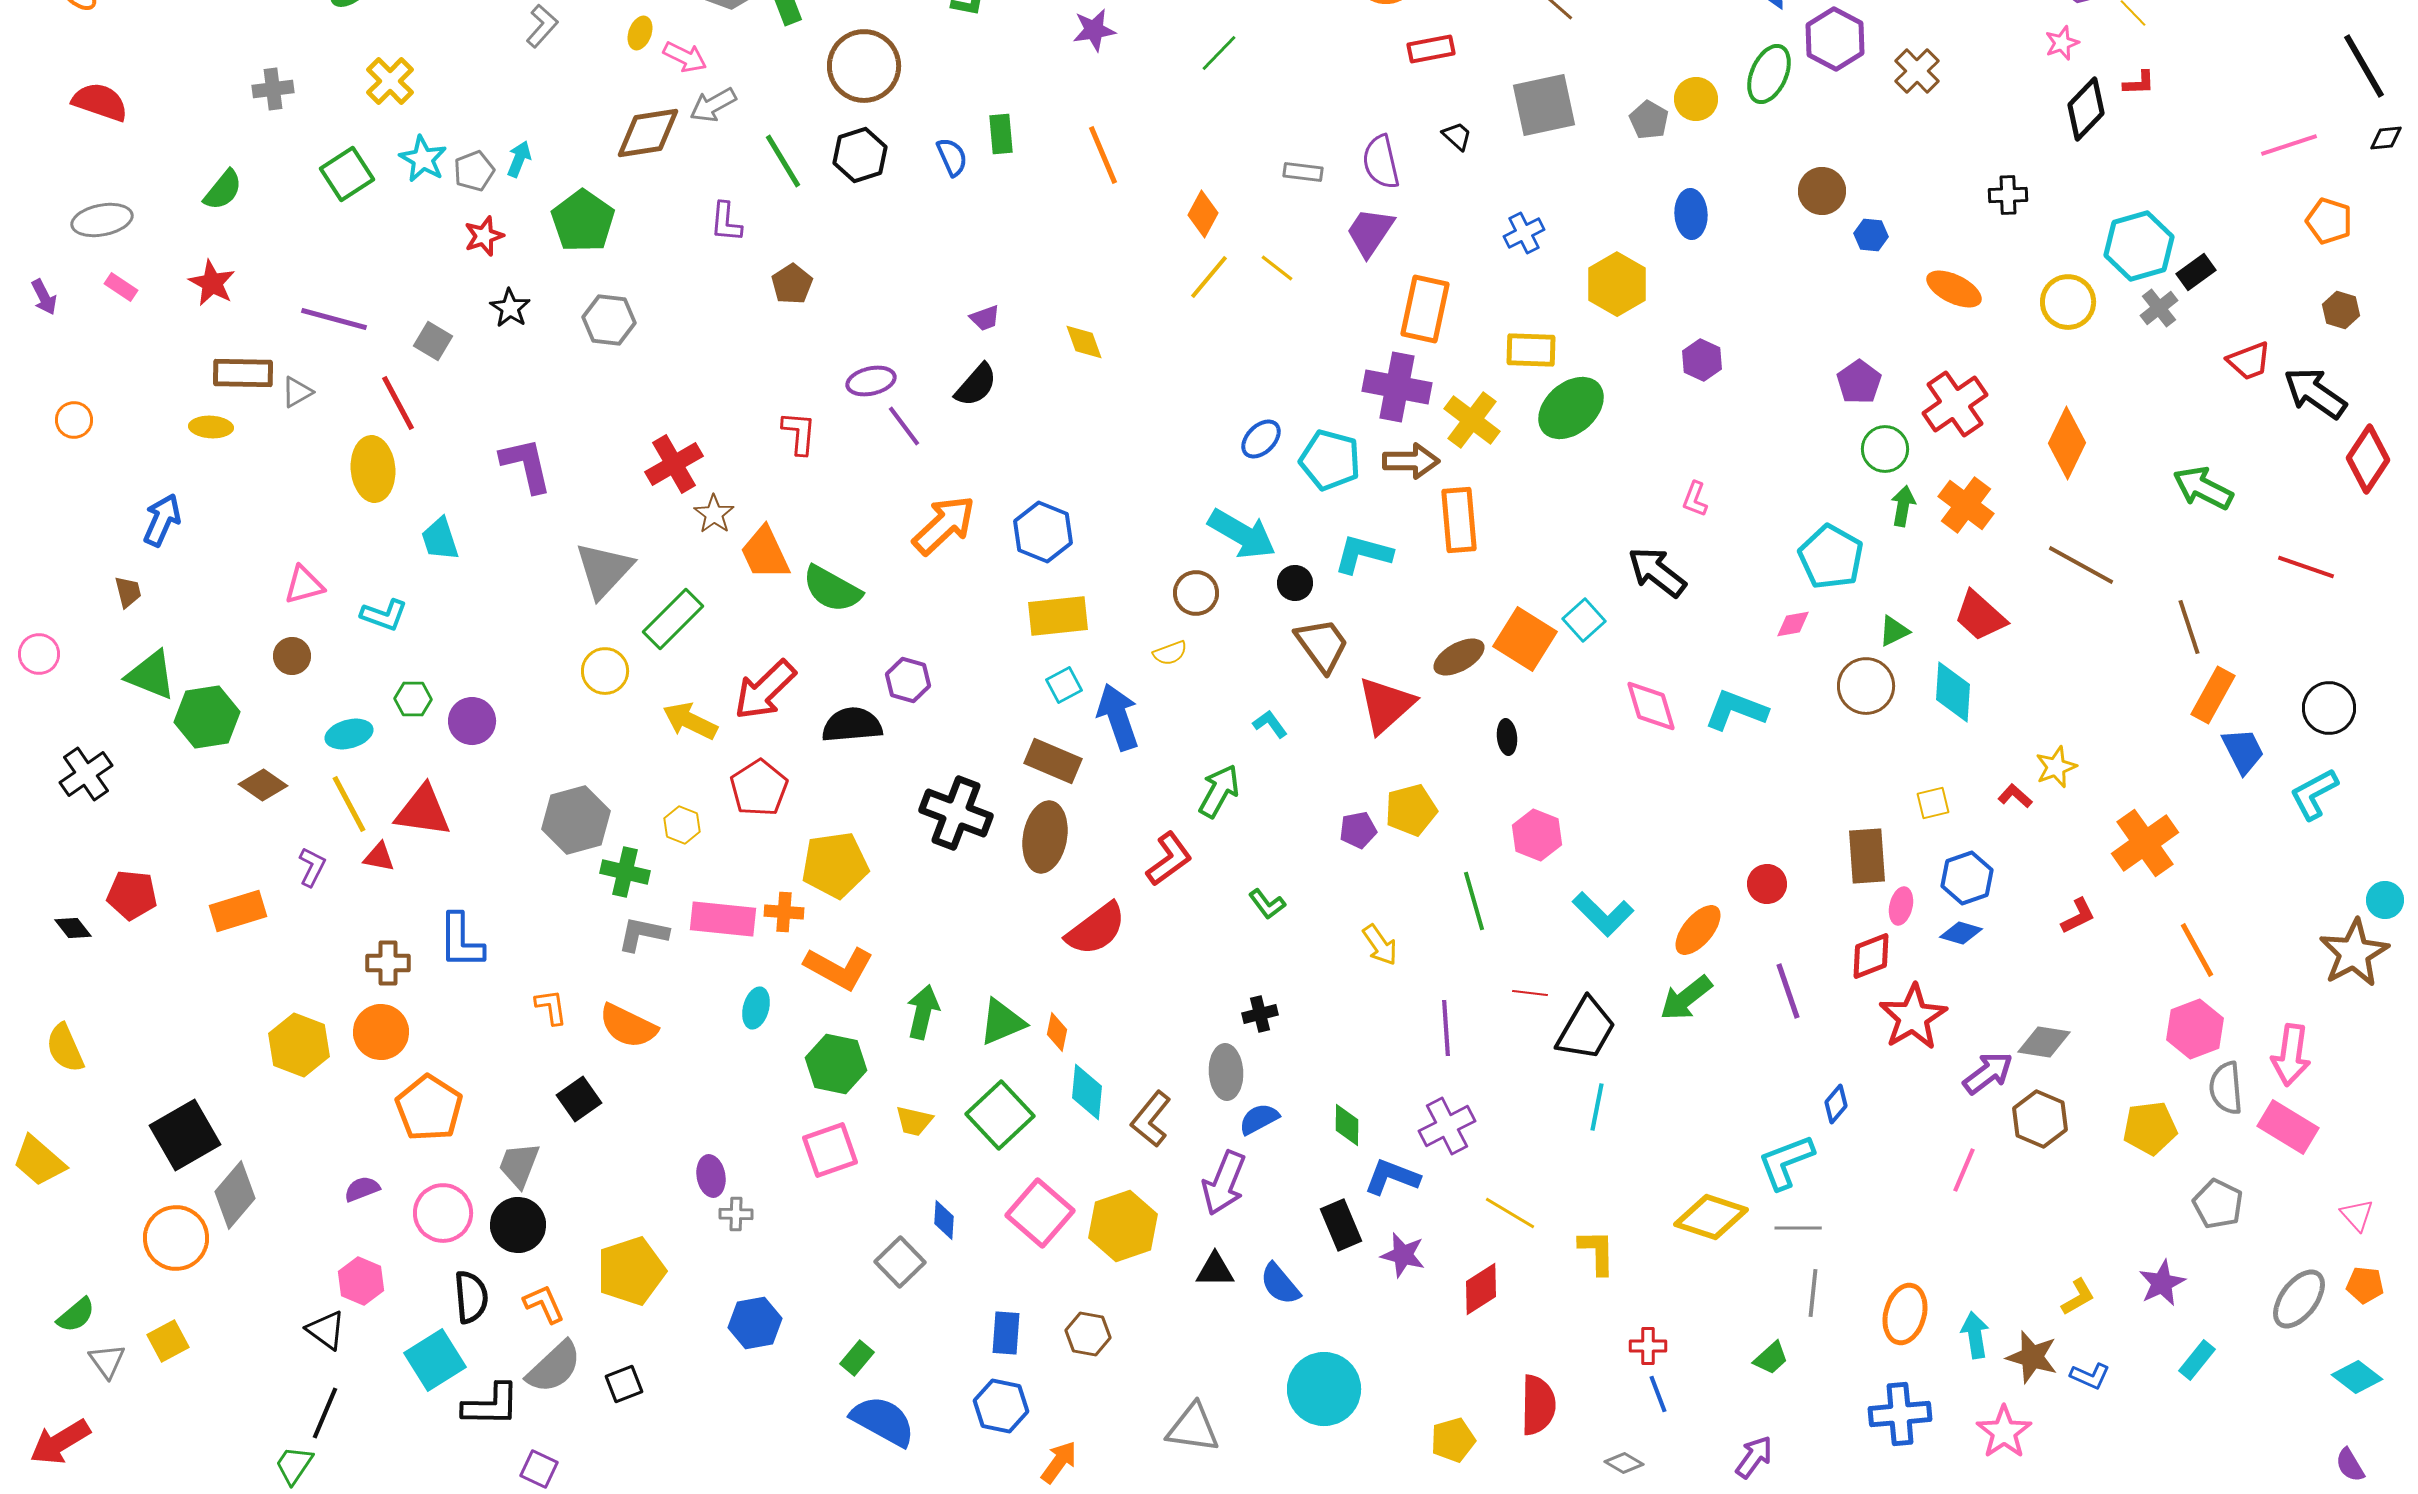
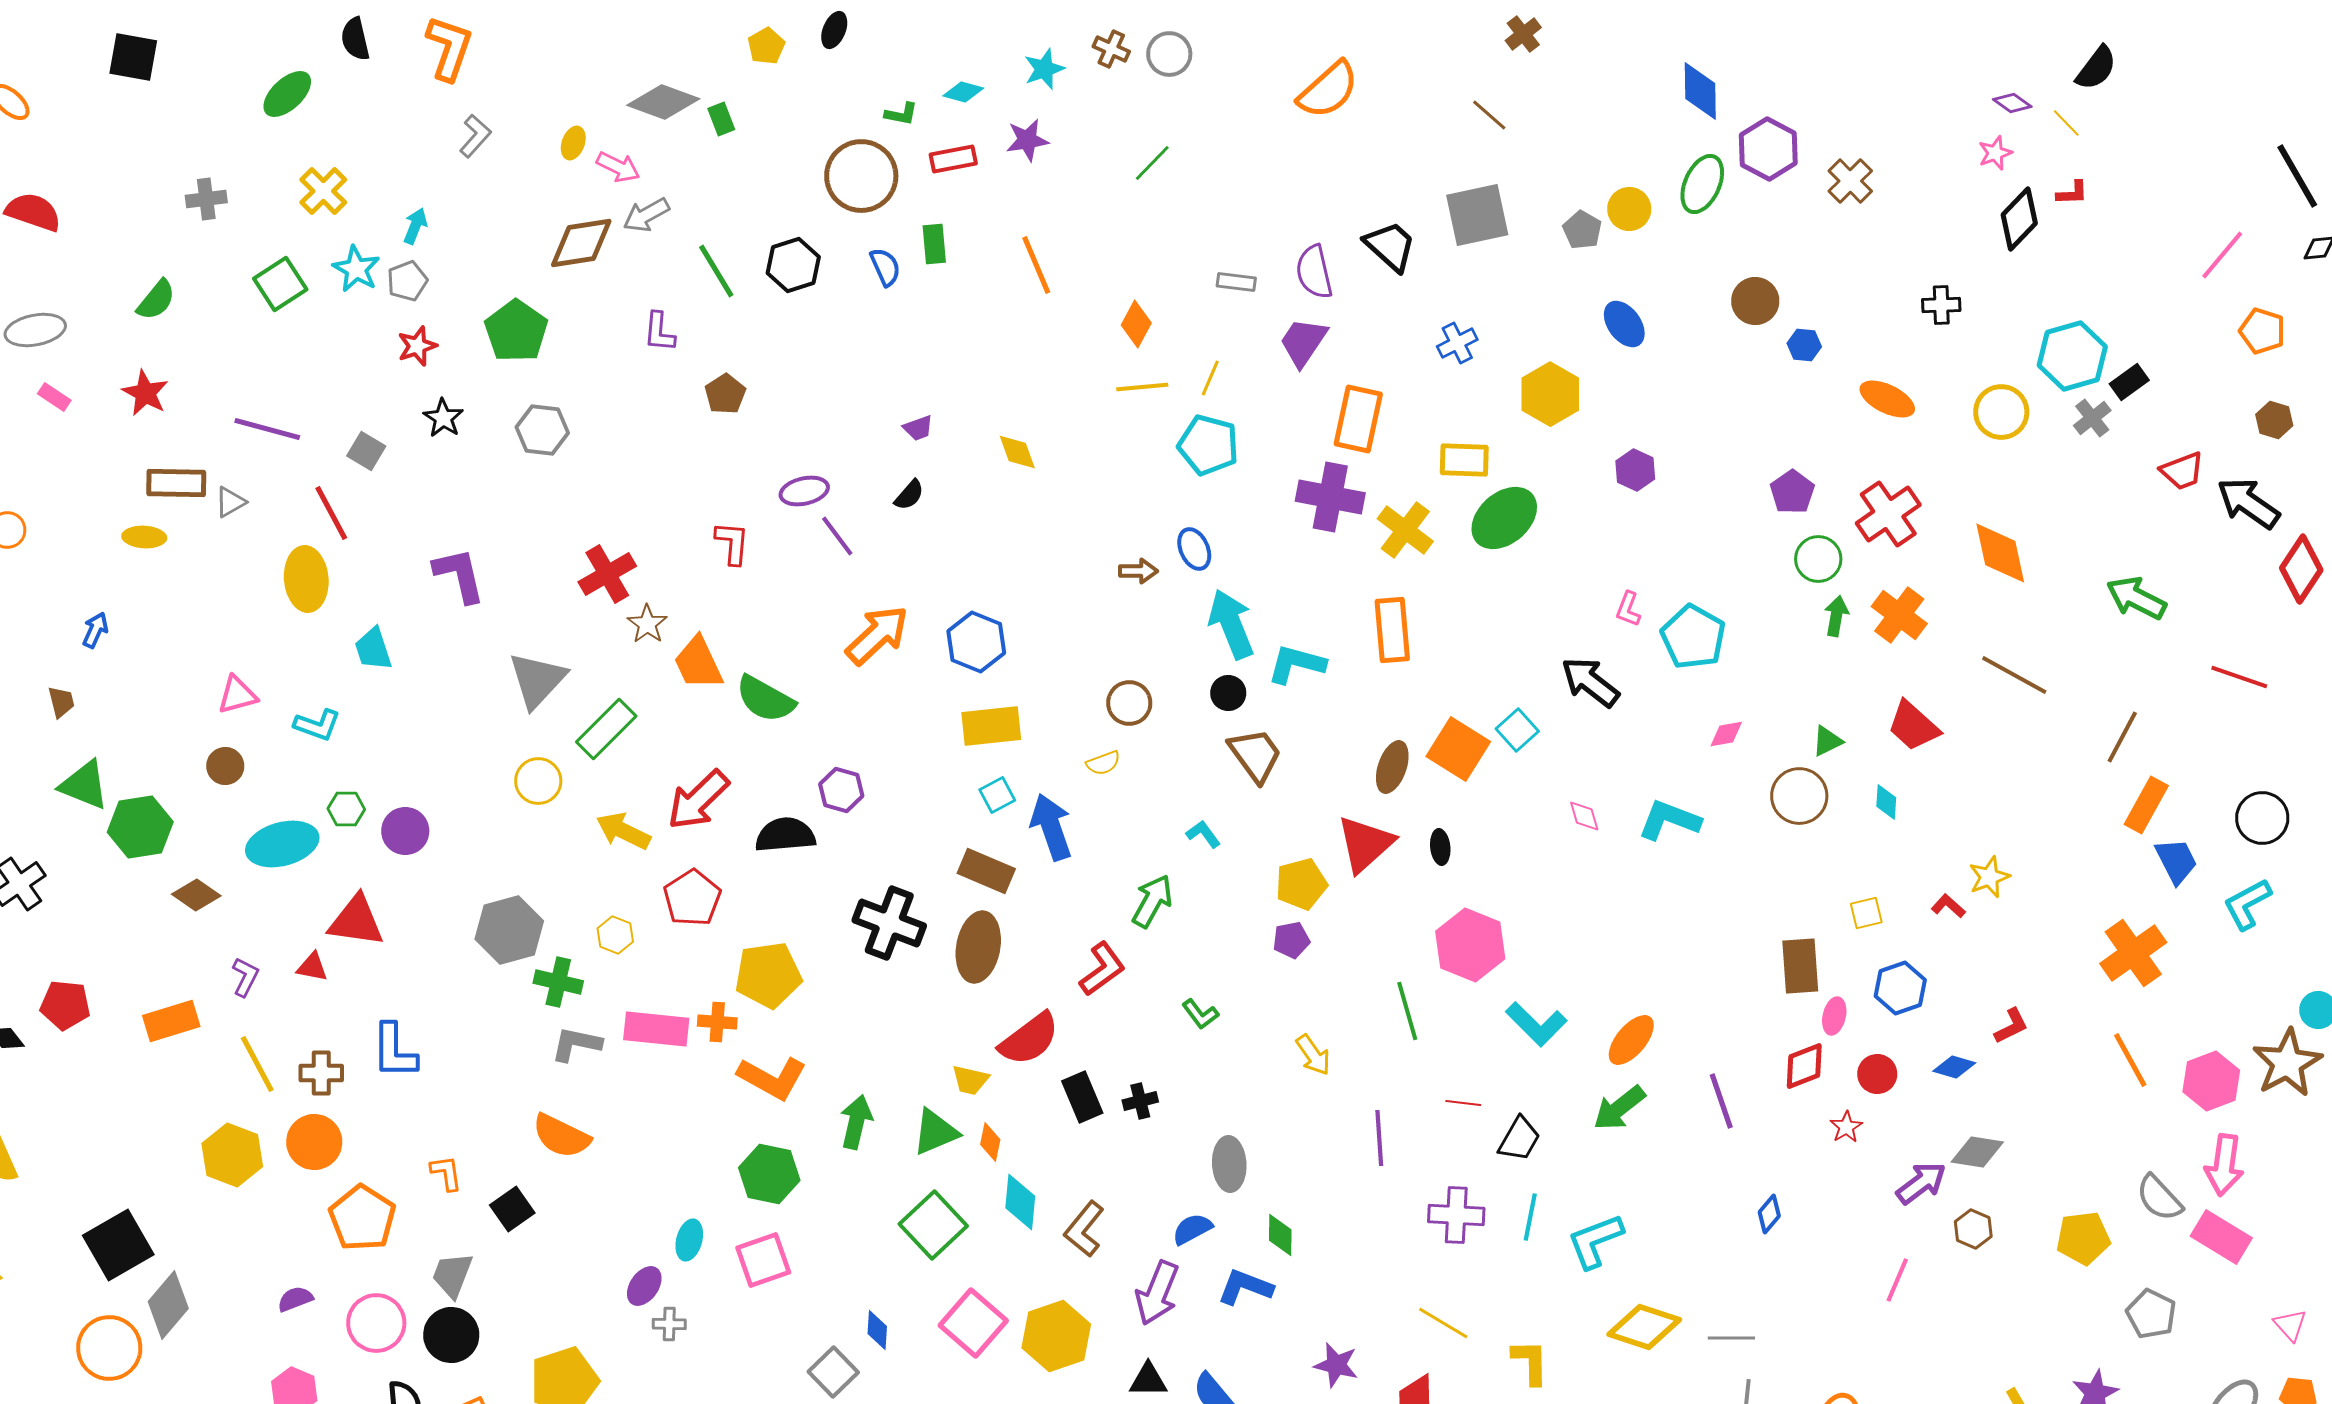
red rectangle: (1431, 49) -> (953, 159), moved
brown circle: (864, 66) -> (861, 176), moved
black trapezoid: (1457, 136) -> (1390, 246), size x1.8
pink line: (2289, 145) -> (2222, 255), turned -32
cyan arrow: (519, 159) -> (415, 226), moved
blue ellipse: (1691, 214) -> (1624, 324), turned -33
yellow line: (1277, 268) -> (1210, 378), turned 75
yellow line: (1209, 277) -> (1142, 387), turned 45
black semicircle: (976, 385) -> (909, 495), size x0.7
blue ellipse: (1261, 439) -> (1194, 549), turned -69
orange diamond: (2067, 443) -> (2000, 553), turned -38
cyan pentagon: (1330, 460) -> (1208, 445), moved
brown arrow: (1411, 461) -> (1138, 571), moved, size x0.7
blue arrow: (162, 520) -> (95, 630), size x0.7
cyan arrow: (1242, 534) -> (1231, 624), moved, turned -142
cyan pentagon: (1831, 557) -> (1693, 637), moved
brown line: (2189, 627) -> (2122, 737), turned 46
brown ellipse: (1459, 657) -> (1392, 767), turned -42
cyan diamond: (1953, 692) -> (1886, 802), size x0.6
red triangle: (1386, 705) -> (1365, 844), moved
pink diamond: (1651, 706) -> (1584, 816), size x0.6
cyan ellipse: (349, 734) -> (282, 844), size x1.5
yellow line: (349, 804) -> (257, 1064), moved
yellow pentagon: (1411, 810) -> (1301, 884), moved
pink hexagon: (1537, 835) -> (1470, 945), size x1.4
orange cross: (2145, 843) -> (2133, 953), moved
red circle: (1767, 884) -> (1877, 1074), moved
blue diamond: (1961, 933) -> (1954, 1067), moved
orange L-shape: (551, 1007) -> (446, 1173), moved
cyan ellipse: (756, 1008) -> (689, 1240), moved
black cross: (1260, 1014) -> (1140, 1101), moved
red star: (1913, 1017) -> (1846, 1127), size x0.5
black trapezoid: (1586, 1029) -> (1519, 1139), size x0.7
pink hexagon: (2195, 1029) -> (2211, 1081), moved
gray ellipse: (1226, 1072) -> (1229, 1164), moved
gray semicircle: (2226, 1088) -> (2159, 1198), turned -38
brown hexagon: (2040, 1119) -> (1973, 1229), size x0.7
yellow trapezoid: (914, 1121) -> (970, 1080), moved
purple cross: (1447, 1126) -> (1456, 1215), moved, turned 30
cyan L-shape: (1786, 1162) -> (1595, 1241), moved
purple ellipse: (711, 1176) -> (644, 1286), turned 45
blue L-shape: (1392, 1177) -> (1245, 1287), moved
black rectangle: (1341, 1225) -> (1082, 1097), moved

